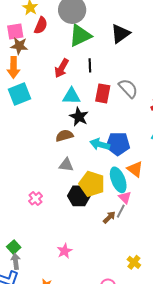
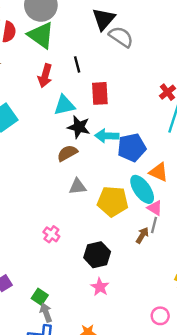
green triangle: (80, 36) -> (41, 35), moved, turned -45
gray semicircle: (128, 88) -> (121, 37), moved
cyan arrow: (100, 144) -> (107, 136), moved
black hexagon: (79, 196) -> (97, 255), moved

